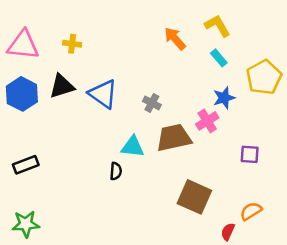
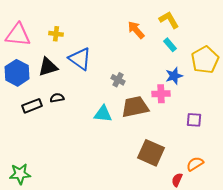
blue triangle: (103, 94) -> (80, 59), moved
pink cross: (207, 121) -> (161, 94), turned 30
black rectangle: (26, 165) -> (32, 106), moved
black semicircle: (116, 171) -> (57, 98), moved, turned -104

